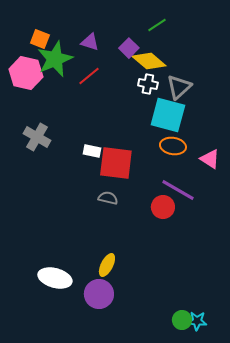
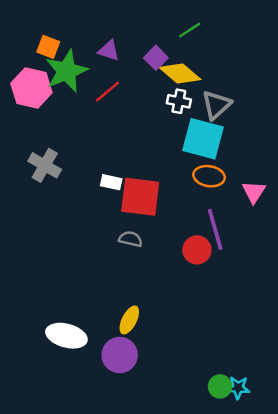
pink triangle: (210, 159) -> (254, 192), turned 30
purple line: (178, 190) -> (215, 229), turned 44

